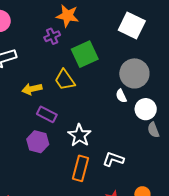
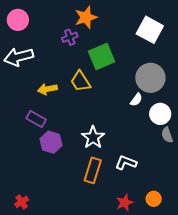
orange star: (67, 16) -> (86, 17), turned -30
white semicircle: (121, 96) -> (136, 100), turned -120
purple rectangle: (47, 114) -> (36, 119), moved

